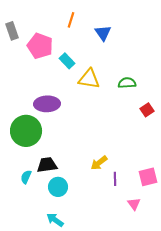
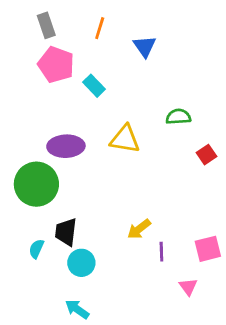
gray rectangle: (12, 31) -> (46, 25), moved
yellow triangle: (89, 79) -> (125, 139), moved
black trapezoid: (47, 165) -> (66, 232), turned -75

